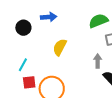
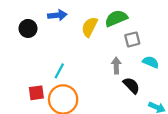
yellow semicircle: (60, 47) -> (90, 27), moved
cyan line: (23, 65) -> (59, 71), moved

